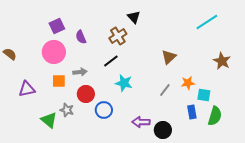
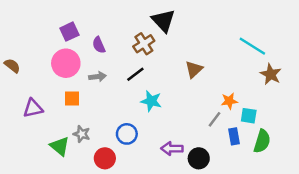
black triangle: (134, 17) -> (163, 21), size x1.5
cyan line: (207, 22) -> (252, 46), moved, turned 65
brown triangle: (169, 57) -> (194, 69), moved
gray arrow: (80, 72) -> (98, 77), moved
gray line: (165, 90) -> (215, 119), moved
red circle: (86, 94) -> (105, 158), moved

